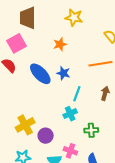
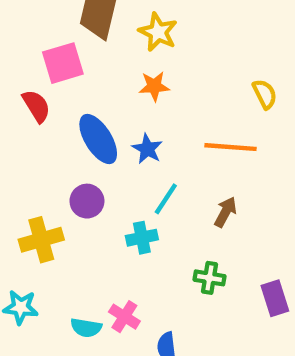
yellow star: (74, 17) -> (158, 32), moved
green cross: (91, 130) -> (209, 278), moved
purple circle: (46, 136) -> (87, 201), moved

